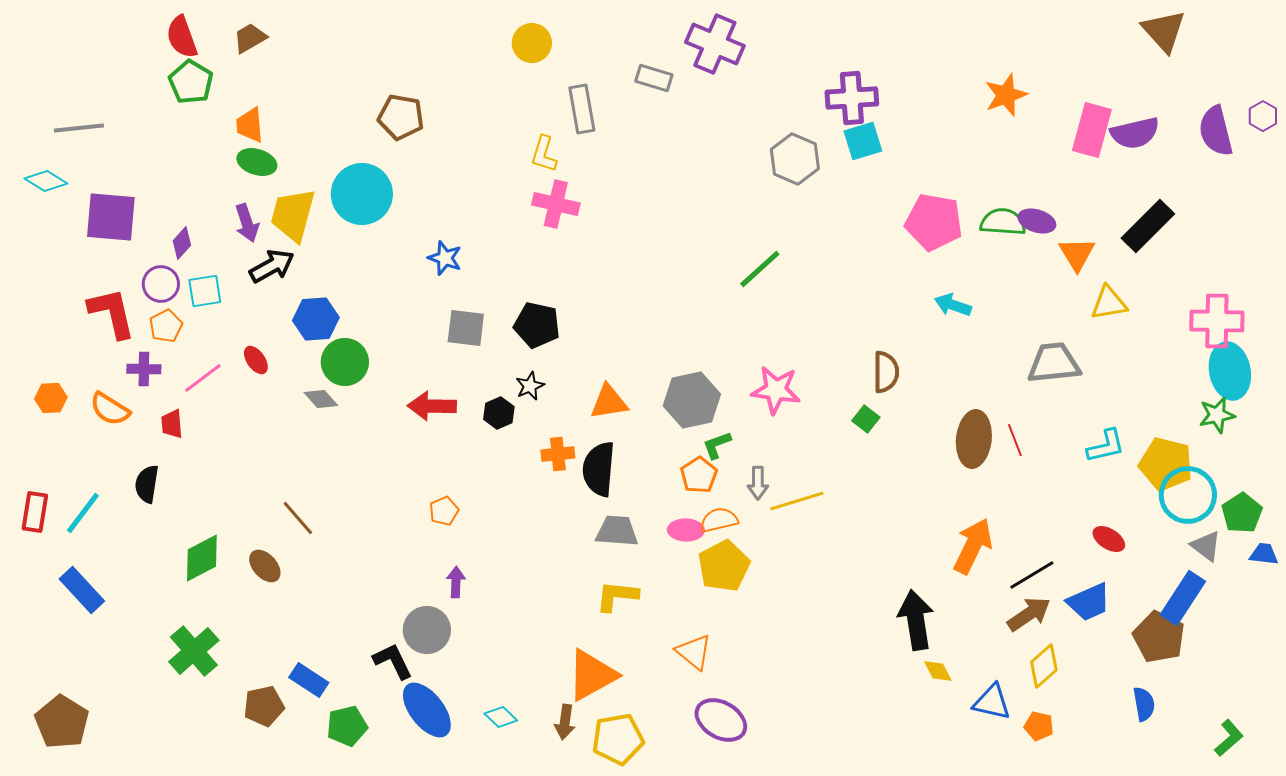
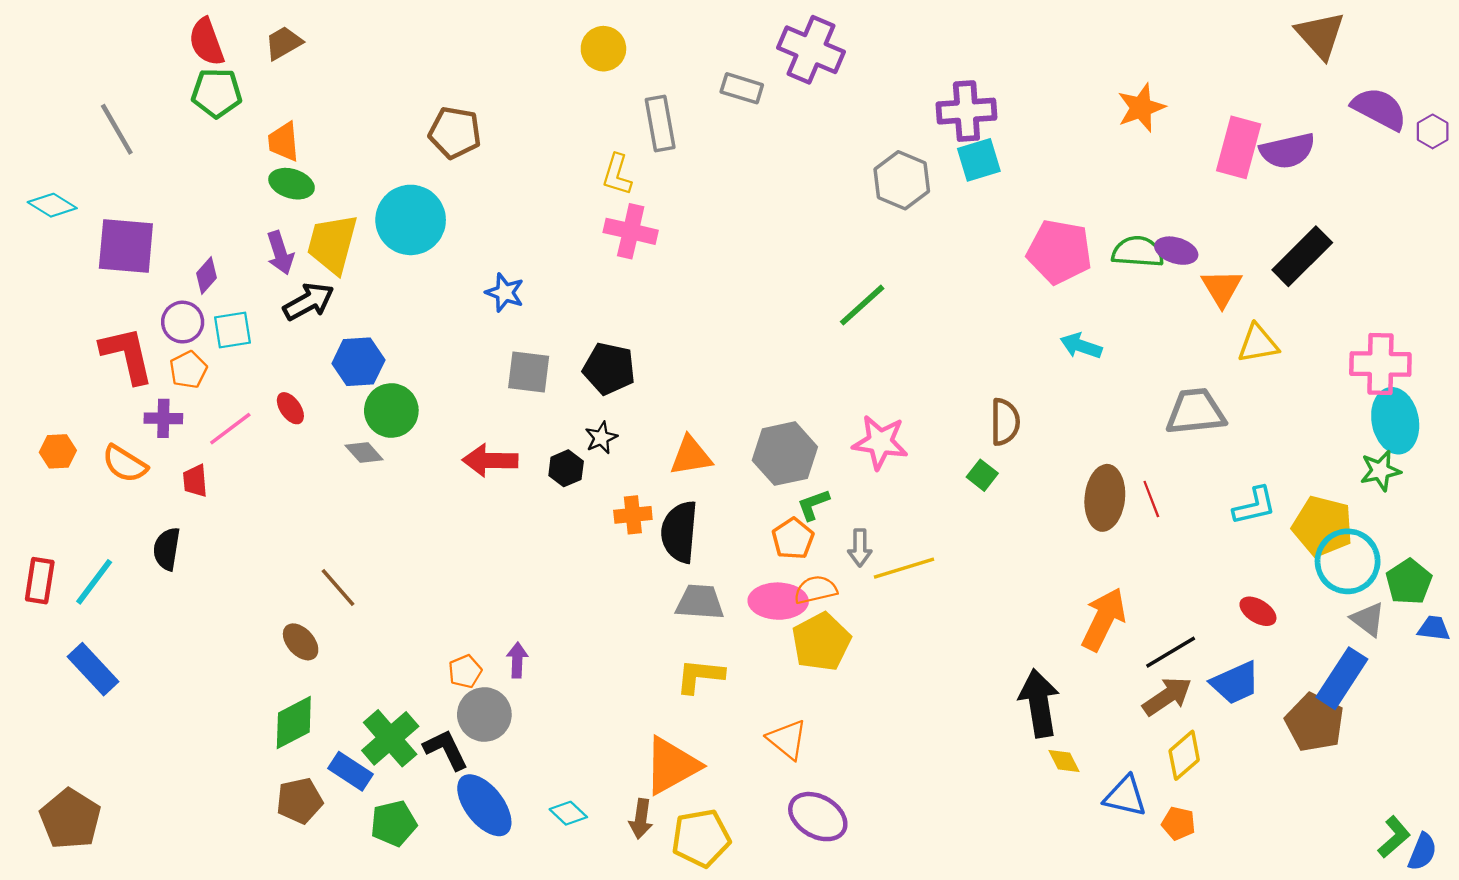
green pentagon: (191, 82) -> (217, 93), turned -30
gray line: (79, 128) -> (117, 129), moved, turned 66
purple semicircle: (1216, 131) -> (1379, 109), moved, turned 132
orange pentagon: (444, 511) -> (465, 671), moved
pink ellipse: (686, 530) -> (778, 601), size x1.4
green diamond: (202, 558) -> (294, 722), moved
green cross: (194, 651) -> (390, 738), moved
blue semicircle: (1144, 704) -> (1422, 852), moved, turned 32

